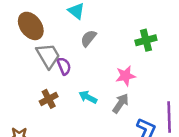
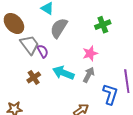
gray semicircle: (88, 38) -> (59, 28), size x1.5
cyan arrow: (88, 97) -> (63, 73), size x1.5

